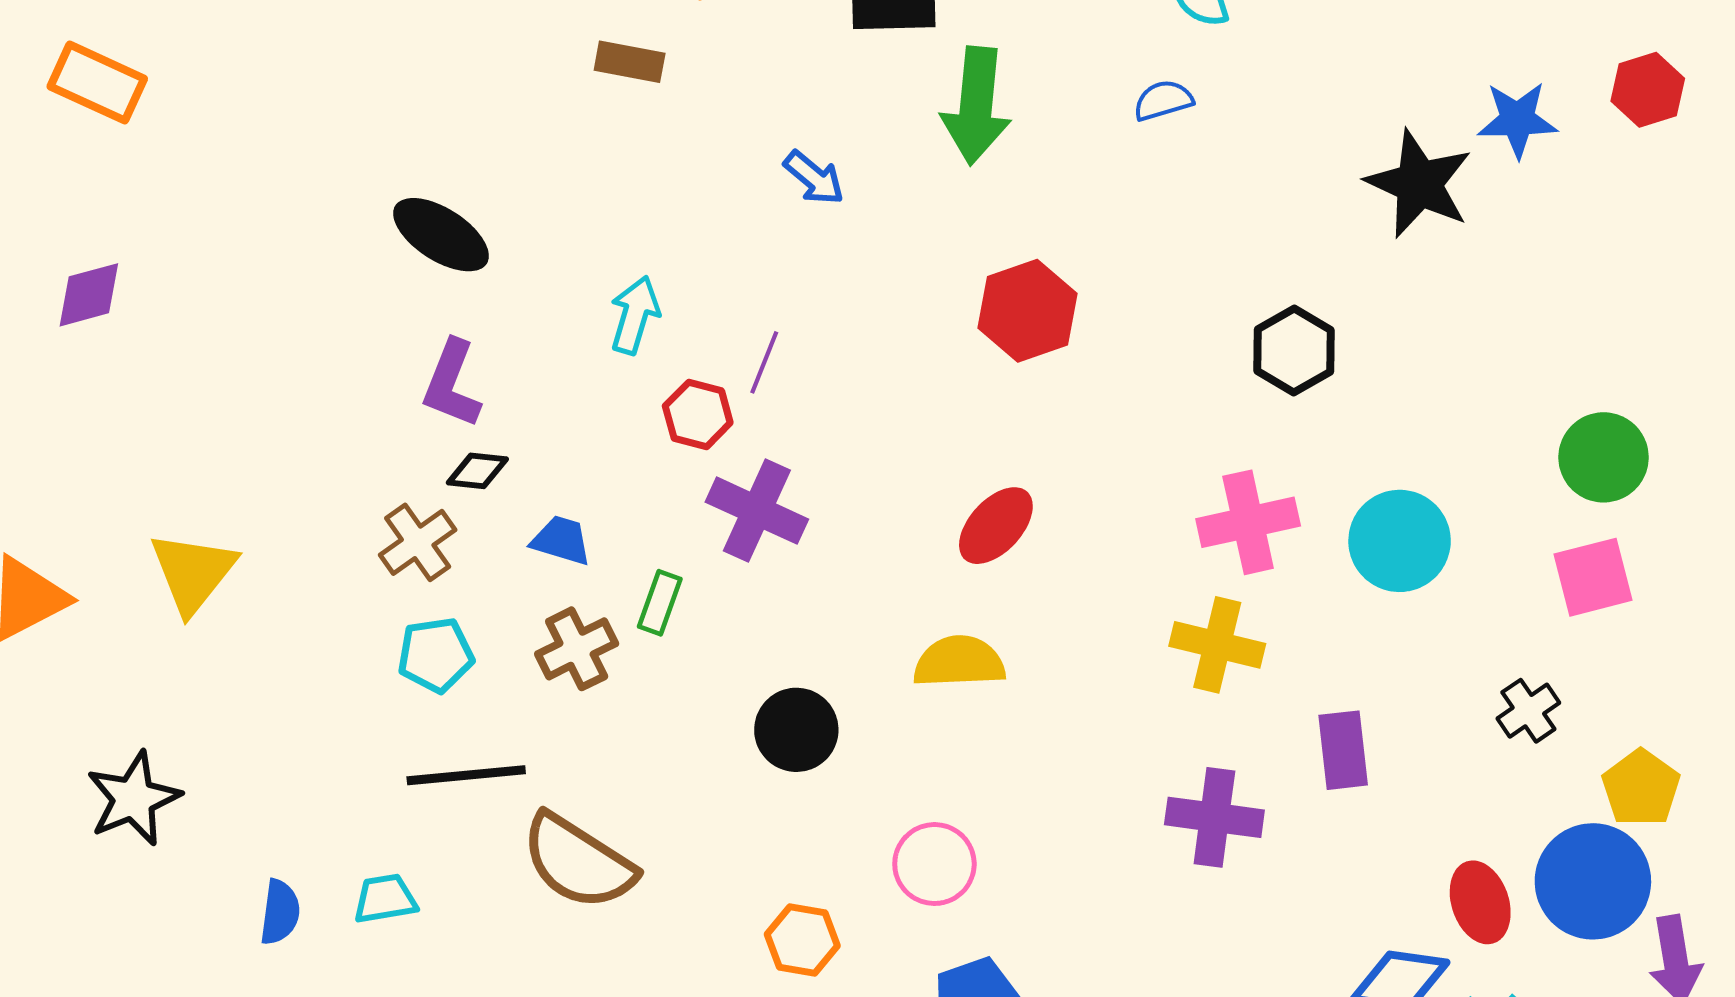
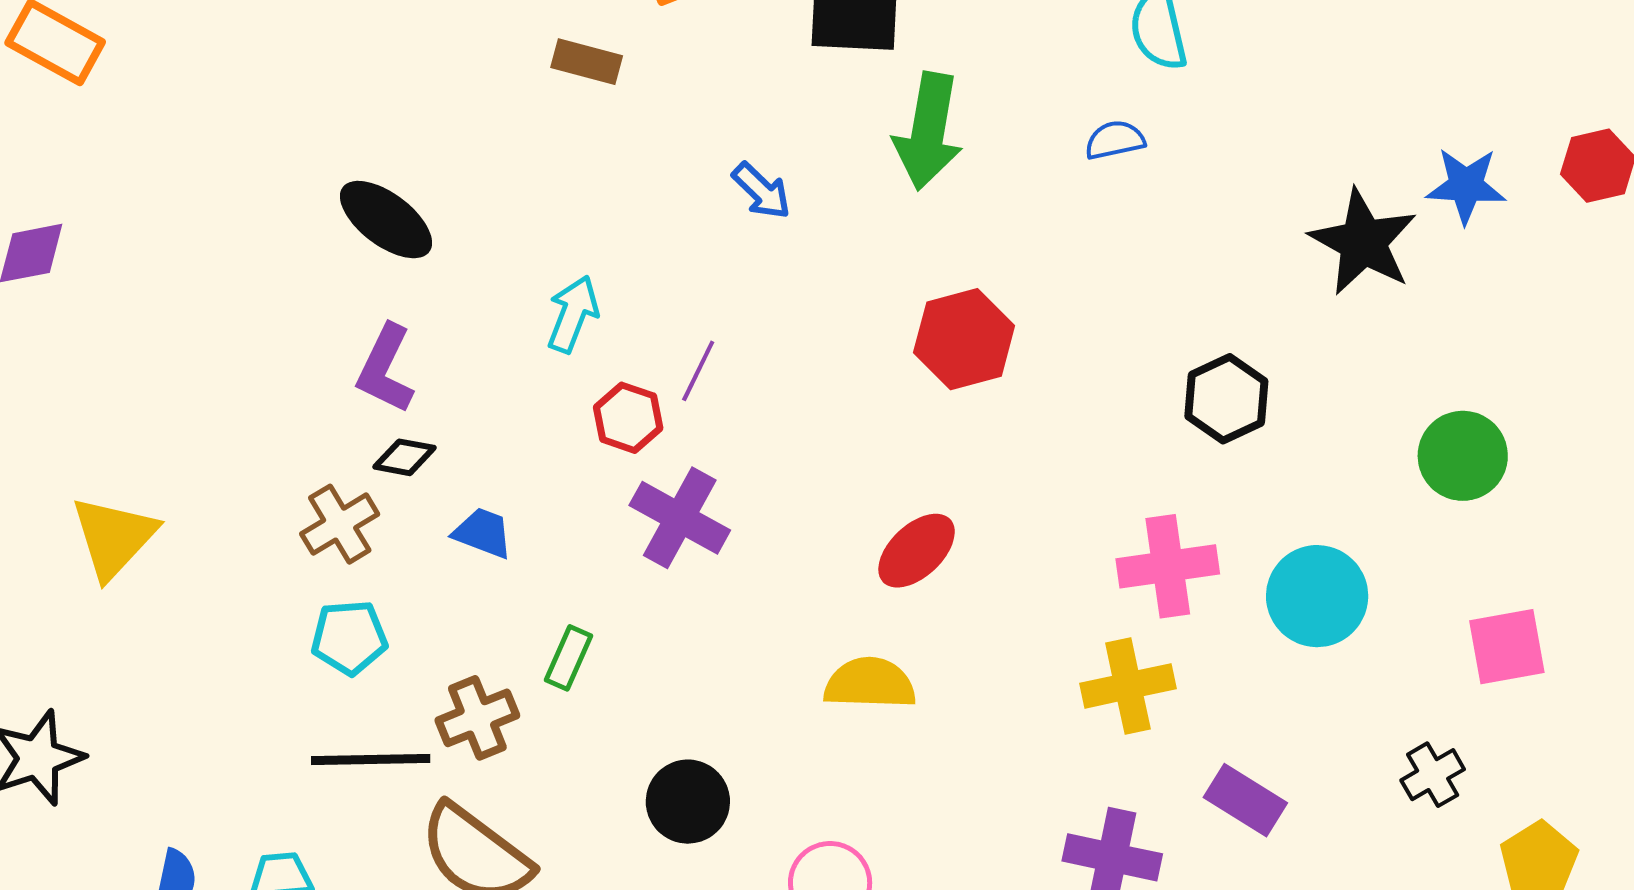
green circle: (1604, 457) -> (1463, 456), moved
green rectangle: (660, 603) -> (568, 658), moved
yellow cross: (1217, 645) -> (1128, 686), turned -30
brown cross: (577, 649) -> (477, 718), moved
black circle: (796, 730) -> (688, 802), moved
purple rectangle: (1343, 750) -> (1245, 800), turned -56

